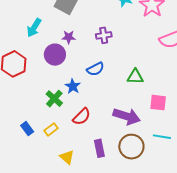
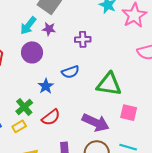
cyan arrow: (34, 28) -> (28, 26), moved
purple star: (69, 37) -> (49, 29), moved
green triangle: (135, 77) -> (109, 84), size x1.5
green cross: (54, 99) -> (24, 107), moved

